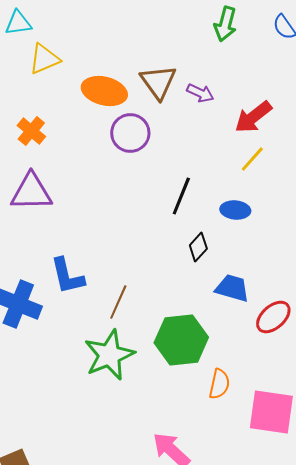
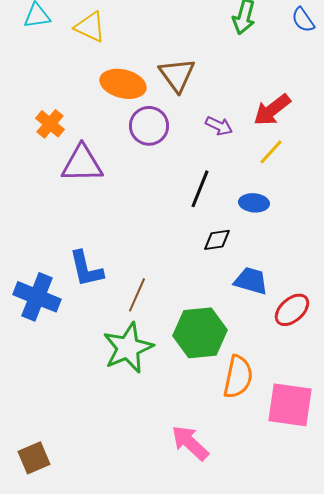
yellow triangle: (44, 59) -> (90, 27), moved, turned 48
purple arrow: (200, 93) -> (219, 126), moved
purple triangle: (31, 192) -> (82, 164), moved
black diamond: (198, 247) -> (217, 240), turned 40
orange semicircle: (219, 384) -> (238, 377), size x1.4

